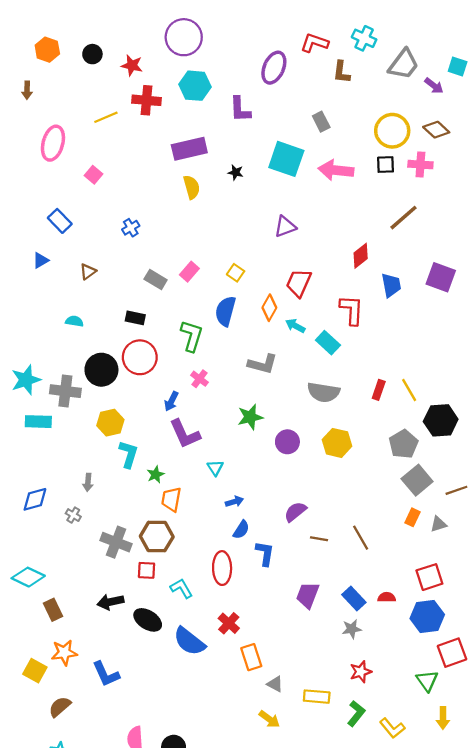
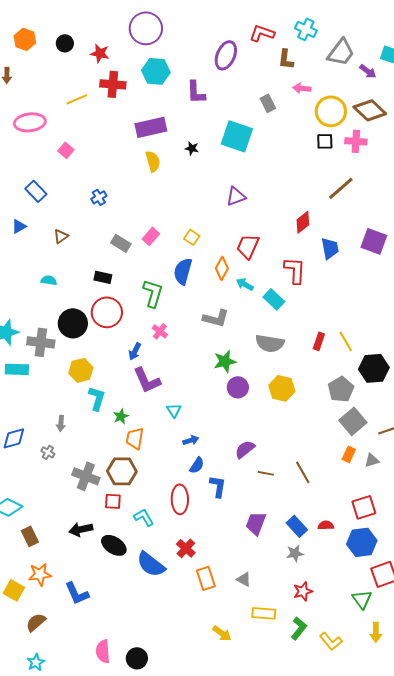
brown diamond: (436, 130) -> (370, 110), size x1.4
pink ellipse: (53, 143) -> (30, 122), turned 68
pink arrow: (336, 170) -> (302, 88), moved, size x0.6
green star: (250, 417) -> (225, 361), moved
gray triangle: (275, 684) -> (244, 579), moved

